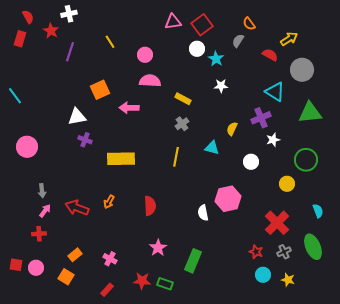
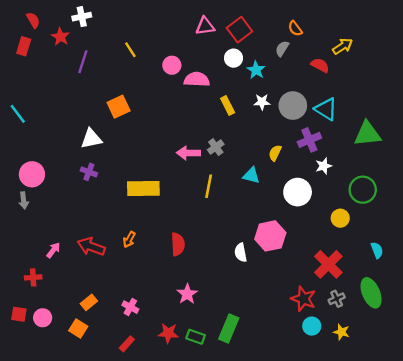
gray circle: (302, 70) -> (293, 106), moved
pink semicircle: (150, 81) -> (197, 79), moved
yellow rectangle: (183, 99) -> (228, 106), moved, turned 35
pink arrow: (129, 108) -> (188, 153), moved
purple cross: (85, 140) -> (89, 172), moved
white circle: (251, 162) -> (298, 192), size x1.5
gray arrow: (42, 191) -> (24, 200), moved
red cross: (39, 234) -> (33, 277), moved
red star: (256, 252) -> (303, 299), size x1.5
green rectangle: (193, 261) -> (229, 328), moved

